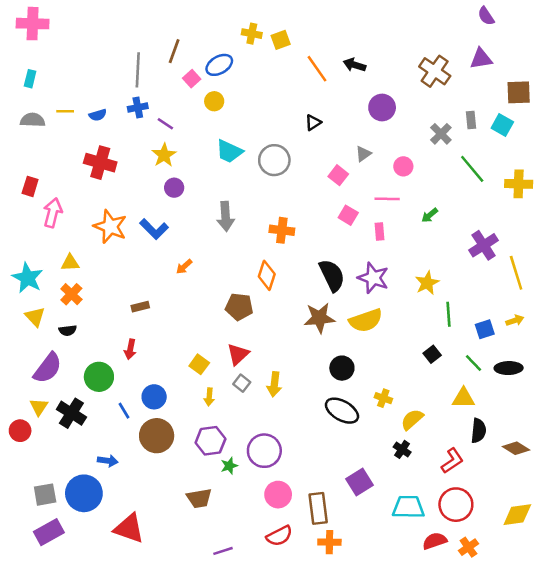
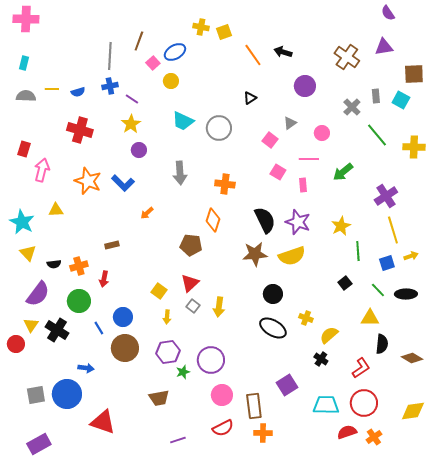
green arrow: (430, 215) -> (343, 172), size x1.5
yellow line: (516, 273) -> (393, 230), moved
orange cross: (71, 294) -> (79, 266), moved, turned 30
purple rectangle: (49, 532) -> (39, 444), moved

